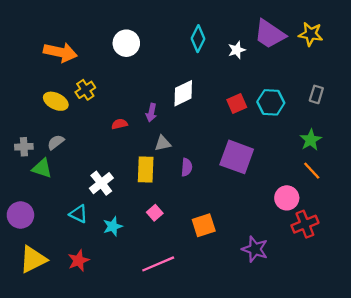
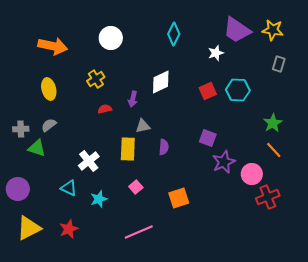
white star: (237, 50) -> (216, 53), moved
yellow cross: (85, 90) -> (96, 79), moved
gray rectangle: (316, 94) -> (279, 64), moved
yellow ellipse: (56, 101) -> (49, 89), turned 50
purple square: (237, 157) -> (208, 138), size x0.6
purple star: (255, 249) -> (224, 162), moved, turned 30

